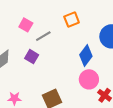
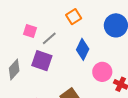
blue diamond: (86, 55) -> (83, 49), moved
purple square: (32, 57) -> (42, 61), size x1.5

